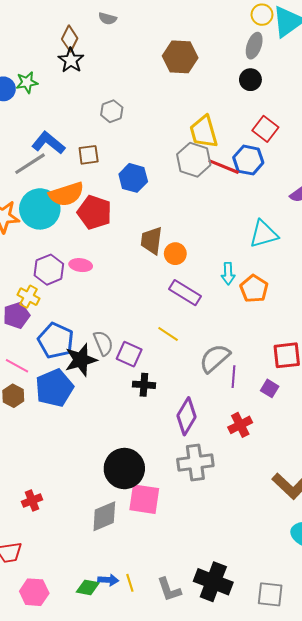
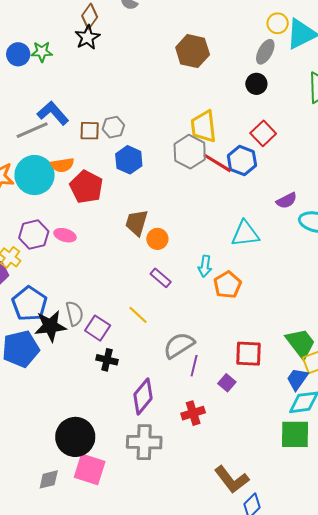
gray hexagon: (112, 111) -> (113, 127), moved
orange semicircle: (66, 194) -> (62, 165), size x0.7
purple rectangle: (185, 293) -> (161, 278), size x0.7
gray diamond: (104, 516) -> (49, 479), size x0.7

